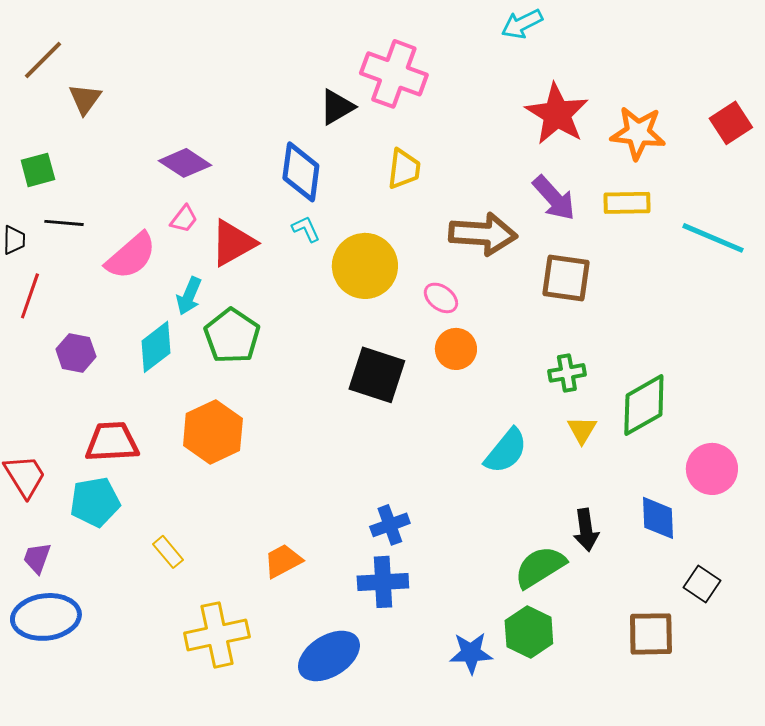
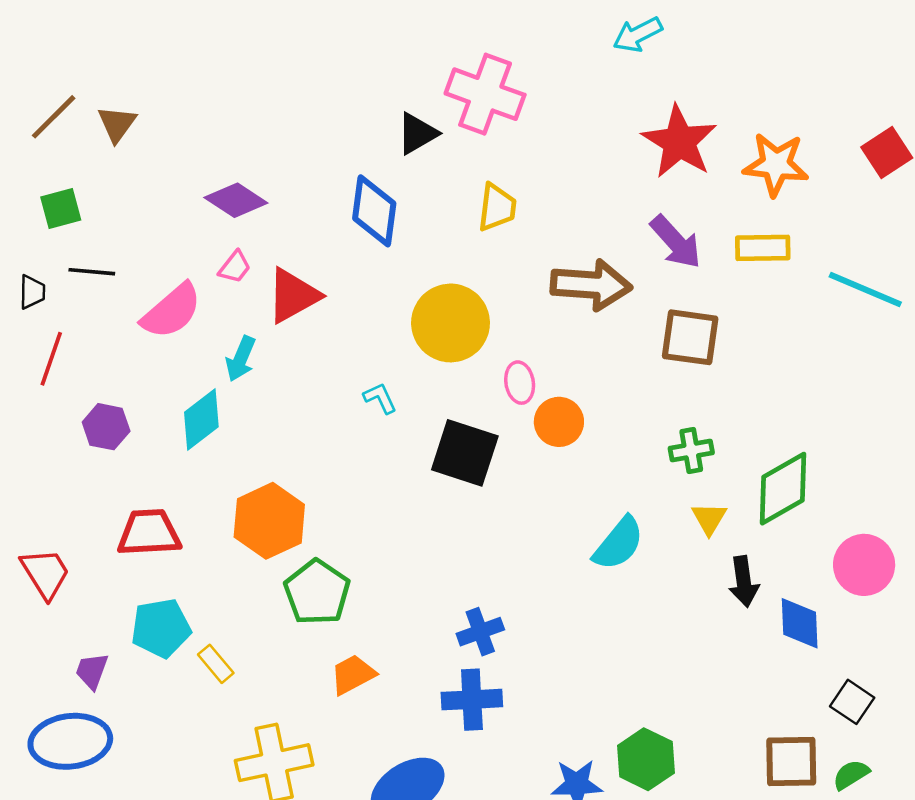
brown line: (43, 60) -> (54, 117), moved
cyan L-shape: (306, 229) -> (380, 398), moved
pink ellipse: (441, 298) -> (520, 383), moved, turned 44
green pentagon: (232, 336) -> (317, 592), moved
cyan pentagon: (95, 502) -> (161, 628), moved
black arrow: (586, 530) -> (744, 582), moved
purple trapezoid: (37, 558) -> (92, 671), moved
green semicircle: (540, 567) -> (851, 775), moved, size x0.6

